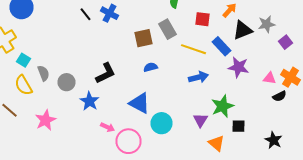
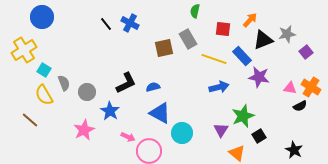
blue semicircle: (150, 67) -> (153, 87), moved
pink star: (46, 120) -> (84, 130), moved
black square: (238, 126) -> (259, 136), turned -32

